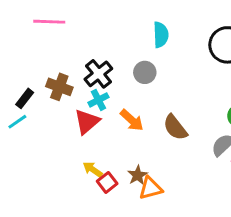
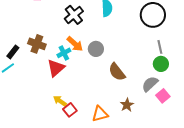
gray circle: (145, 72) -> (96, 49), moved
black cross: (98, 74) -> (74, 15), moved
orange arrow: (132, 120) -> (75, 44), moved
brown star: (138, 175) -> (127, 105), moved

